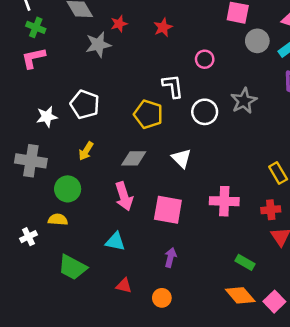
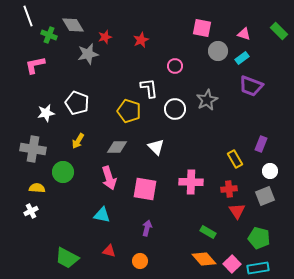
green cross: (36, 27) -> (49, 35), moved
yellow semicircle: (58, 220) -> (37, 188), moved
green trapezoid: (72, 267) -> (67, 258), moved

